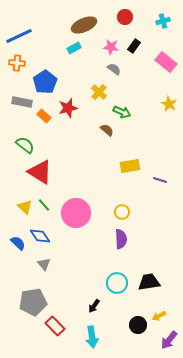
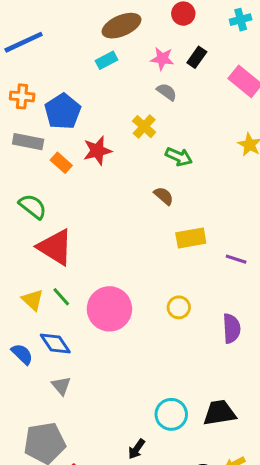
orange cross: (17, 63) -> (22, 96), moved
brown semicircle: (107, 130) -> (164, 196), moved
purple semicircle: (121, 239) -> (232, 328), moved

